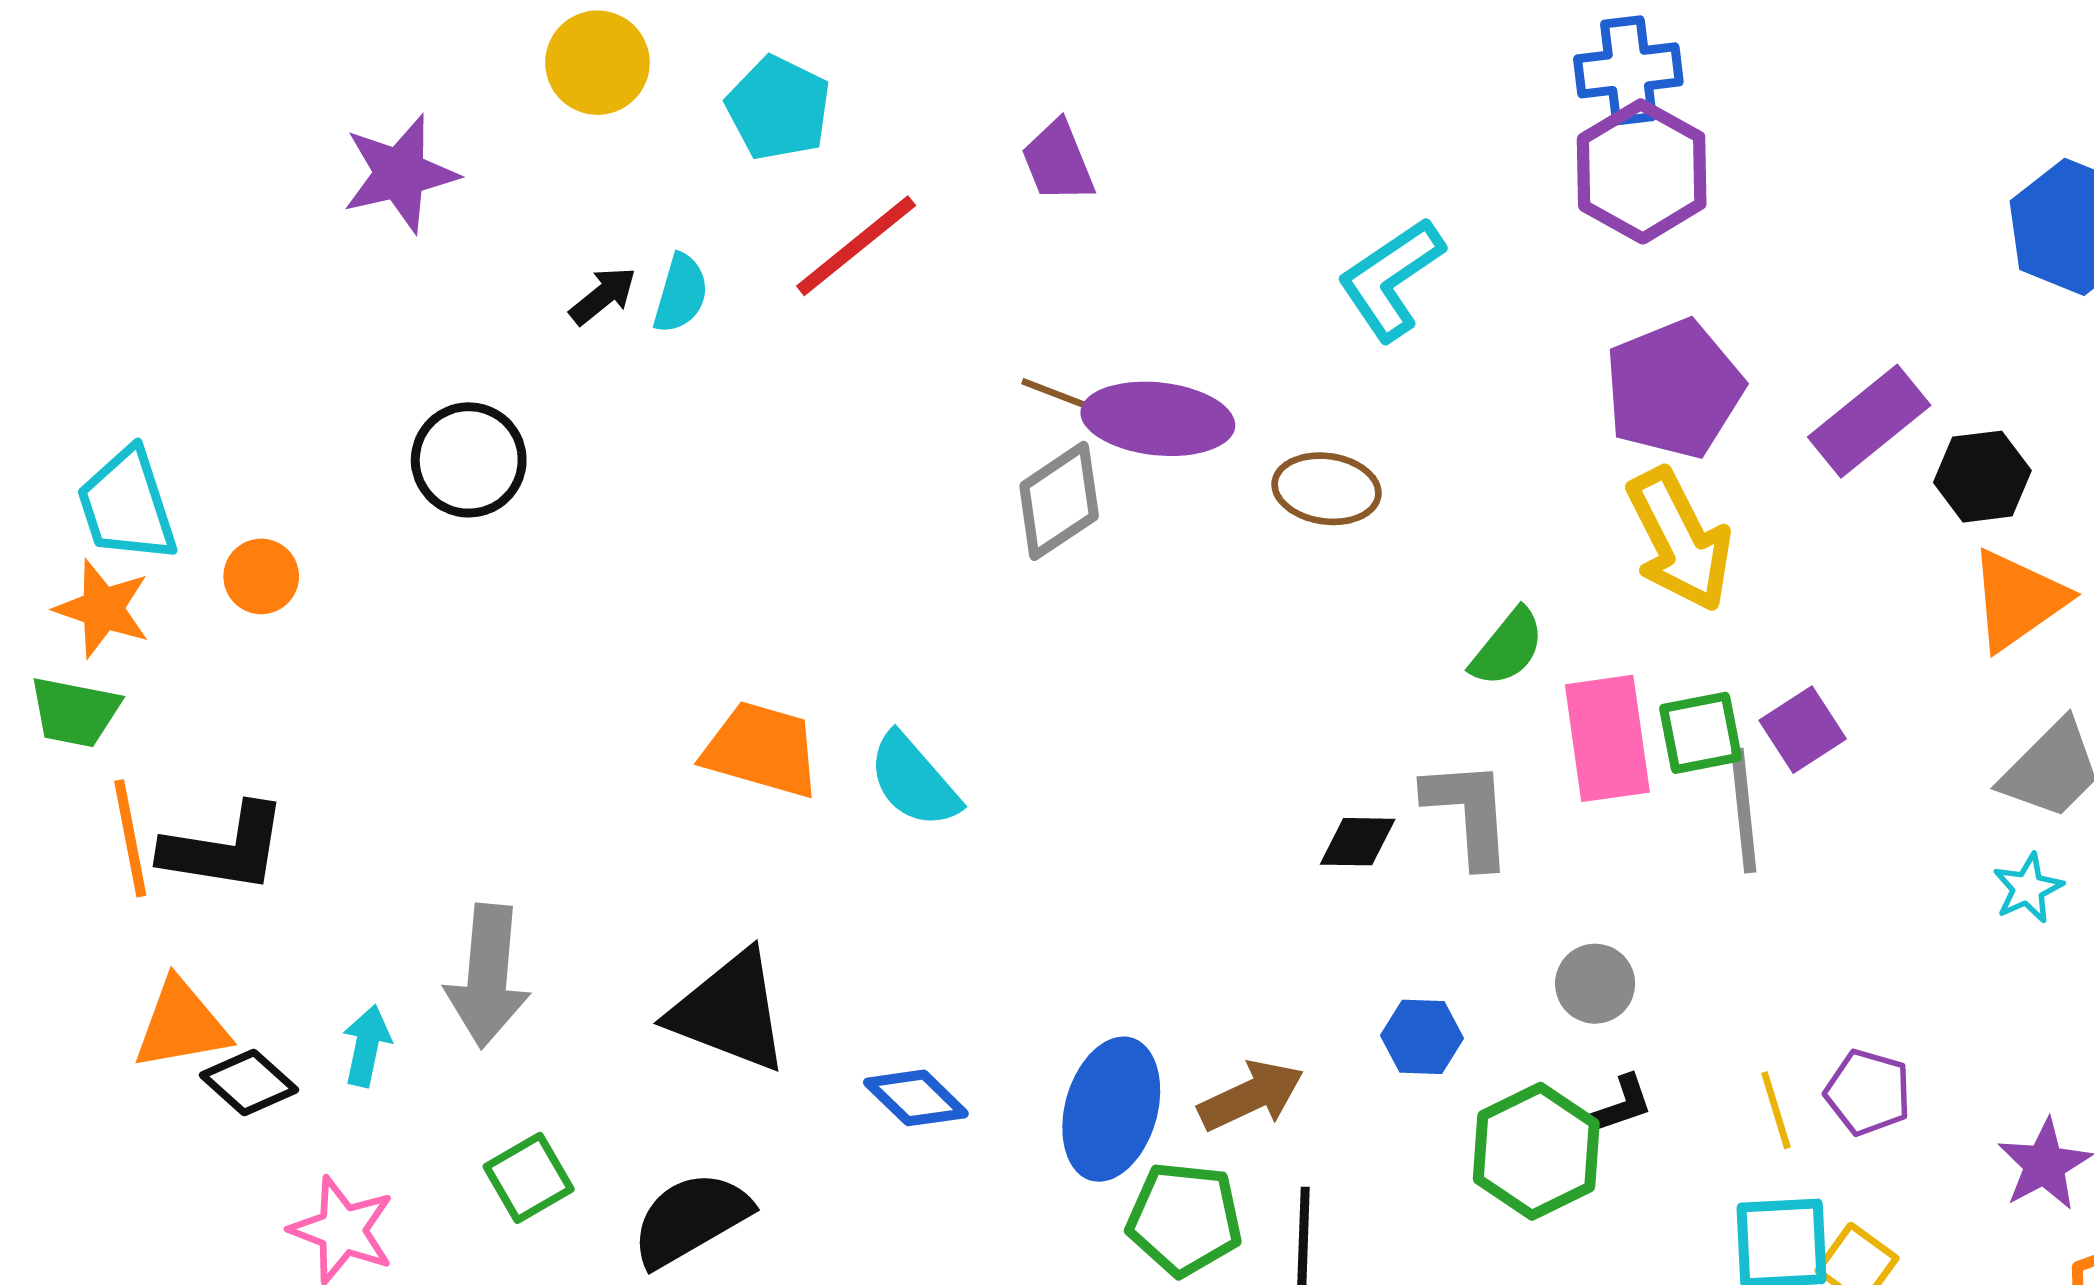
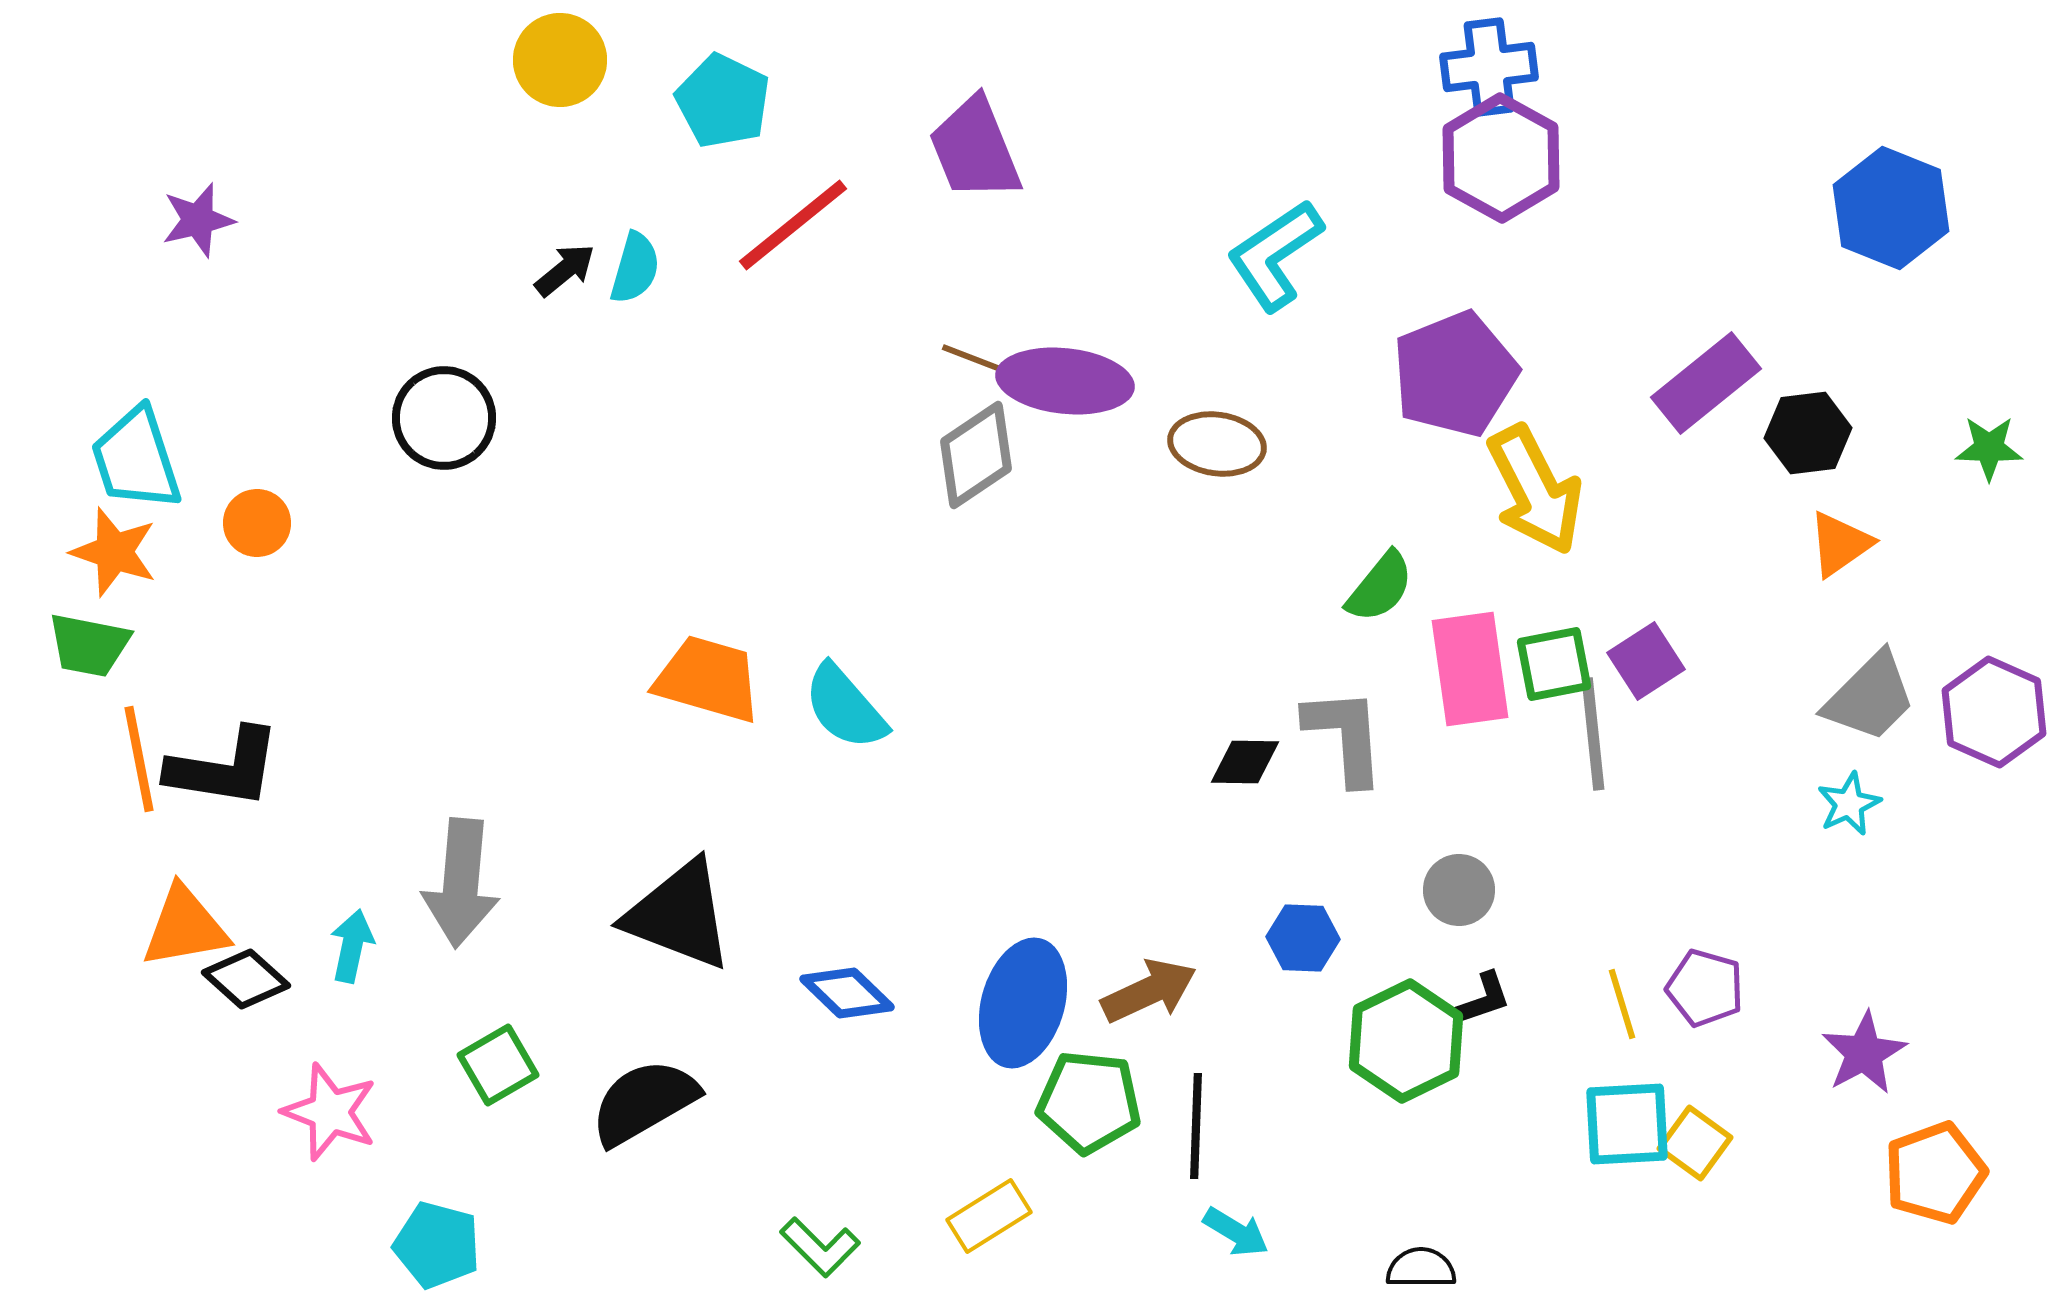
purple trapezoid: (1058, 161) -> (975, 149), size x1.4
purple star: (400, 174) -> (198, 220), moved, size x0.7
purple pentagon: (1674, 389) -> (1455, 374), moved
orange triangle: (2018, 600) -> (1840, 544), size x0.7

